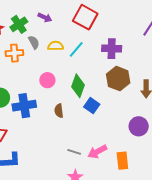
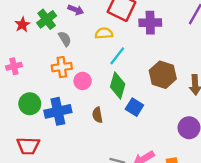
yellow semicircle: (56, 46) -> (104, 33), moved
cyan line: (76, 49) -> (117, 56), moved
purple cross: (112, 49) -> (150, 23), moved
orange cross: (14, 53) -> (62, 67), moved

